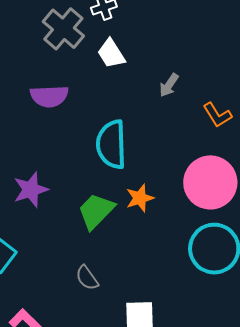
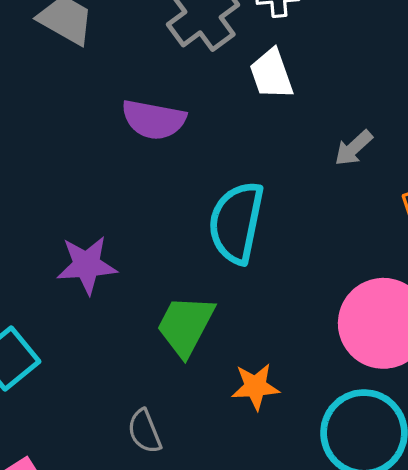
orange star: (140, 198) -> (255, 387), moved
green trapezoid: (96, 211) -> (185, 326), turned -30

